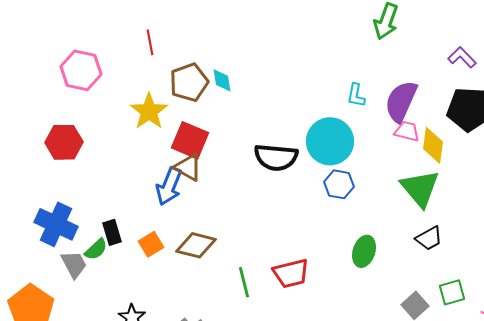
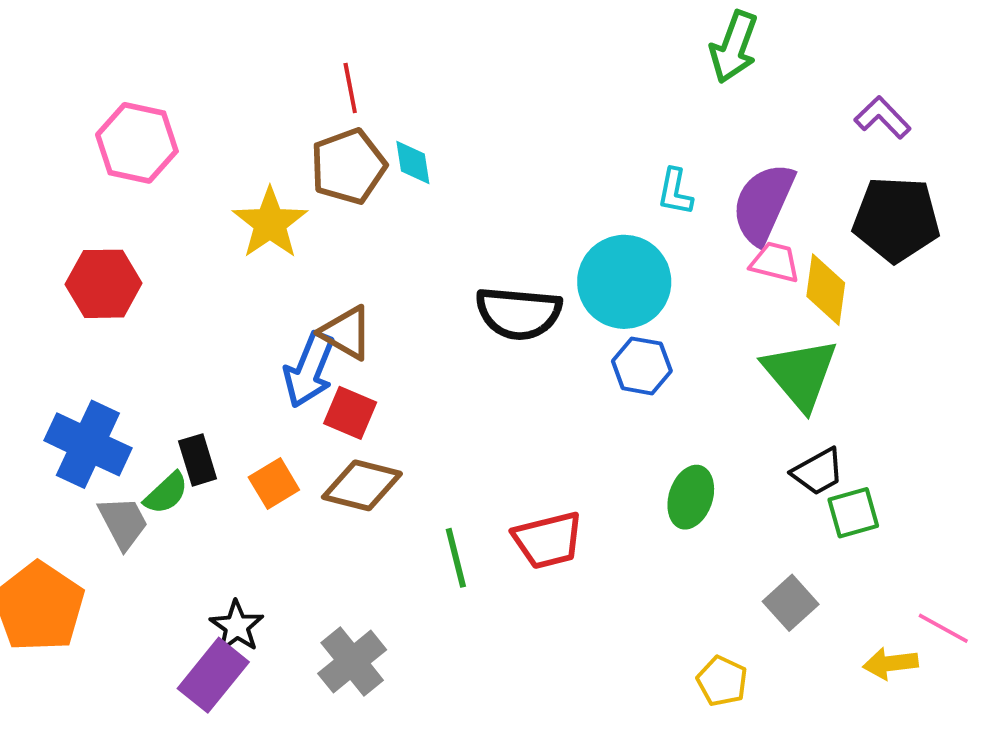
red line: (150, 42) -> (350, 88), moved
red square: (190, 140) -> (350, 413), moved, size x0.7
green square: (452, 292) -> (853, 513), moved

